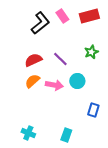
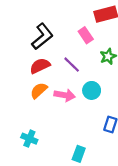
pink rectangle: (62, 16) -> (86, 35), moved
black L-shape: (40, 23) -> (42, 36), moved
cyan cross: (28, 133) -> (29, 139), moved

